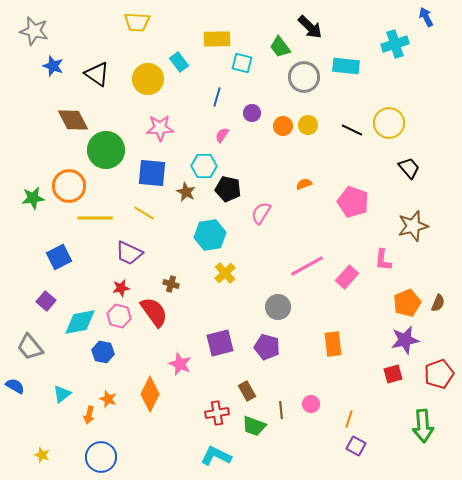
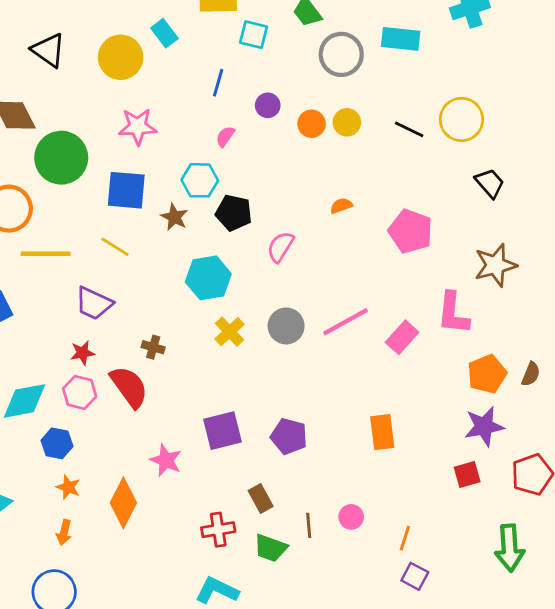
pink L-shape: (383, 260) -> (453, 313), size x1.4
gray circle: (278, 307) -> (286, 326), moved
orange star: (108, 399) -> (68, 487), moved
orange arrow: (89, 415) -> (64, 532), moved

